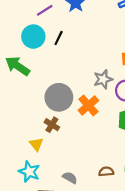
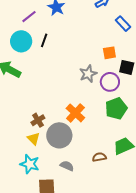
gray circle: (59, 97) -> (59, 135), moved
orange cross: (88, 105) -> (75, 113), moved
brown cross: (52, 125) -> (38, 120), moved, turned 32

